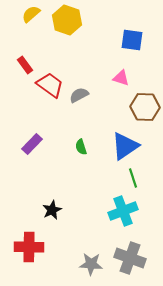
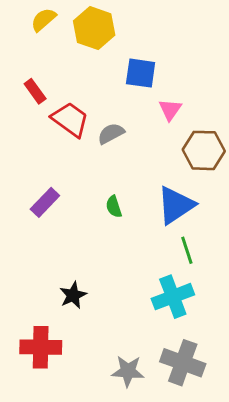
blue square: (132, 40) -> (141, 73), moved
pink triangle: (121, 78) -> (170, 110), turned 48

